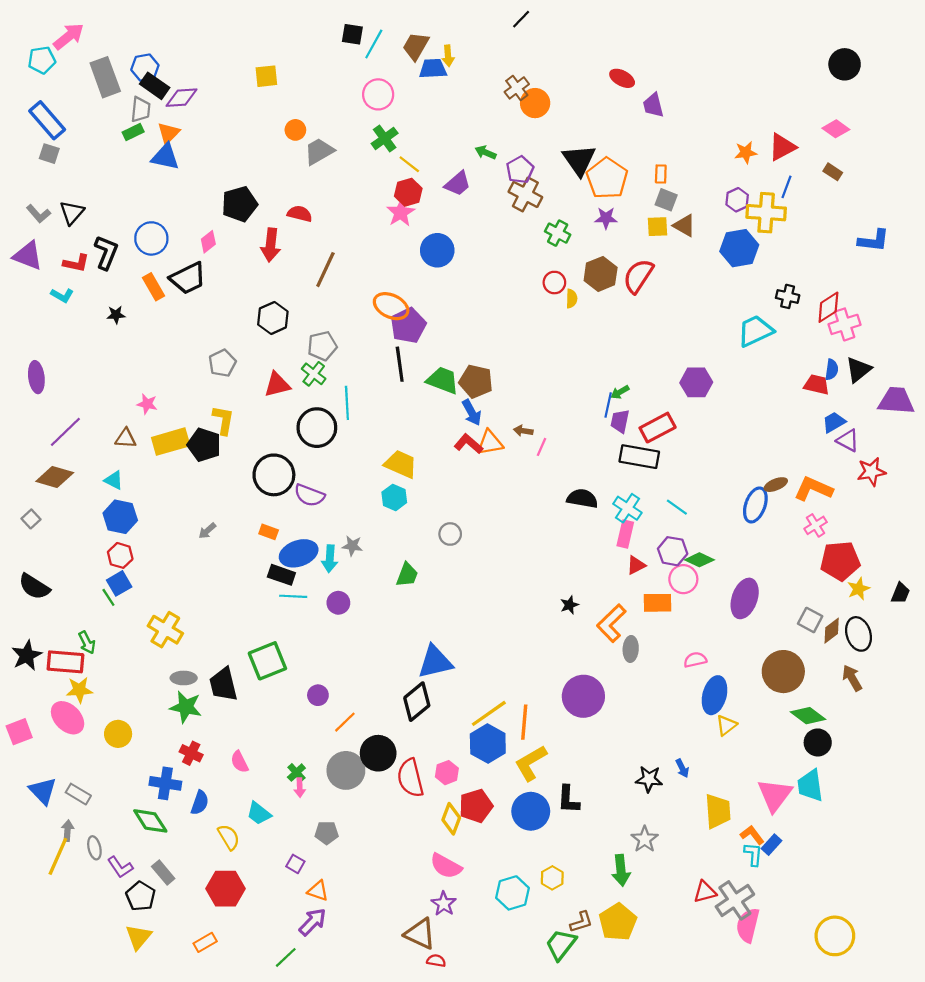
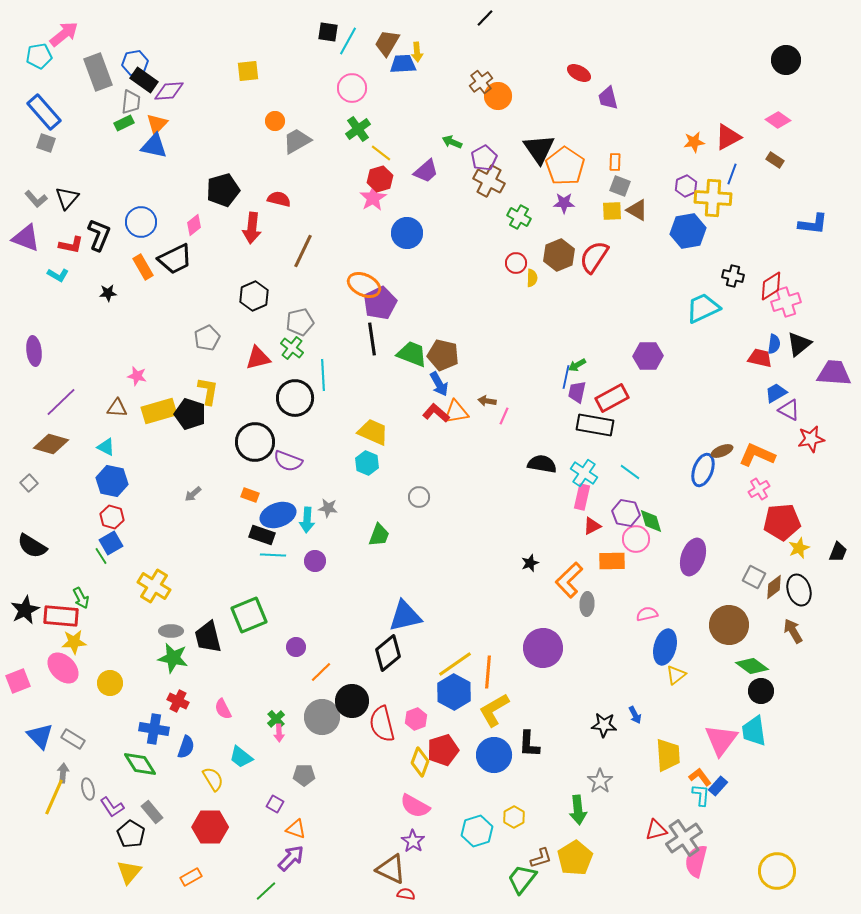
green diamond: (699, 560) -> (651, 521), turned 48

